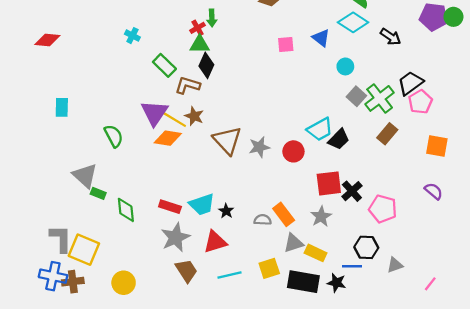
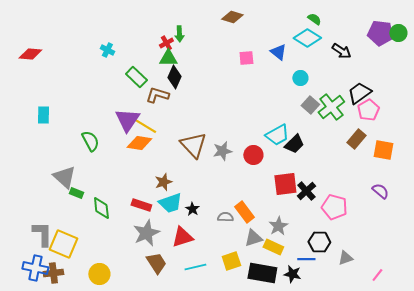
brown star: (194, 116) -> (163, 182), moved, turned 30
brown rectangle: (387, 134) -> (356, 139), moved
gray star: (321, 217) -> (278, 226), moved

